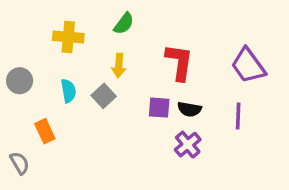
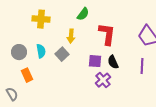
green semicircle: (124, 24) -> (83, 14), moved
gray circle: (20, 81) -> (19, 52), moved
black semicircle: (189, 109) -> (113, 62), turned 56
purple cross: (188, 145) -> (103, 80), moved

